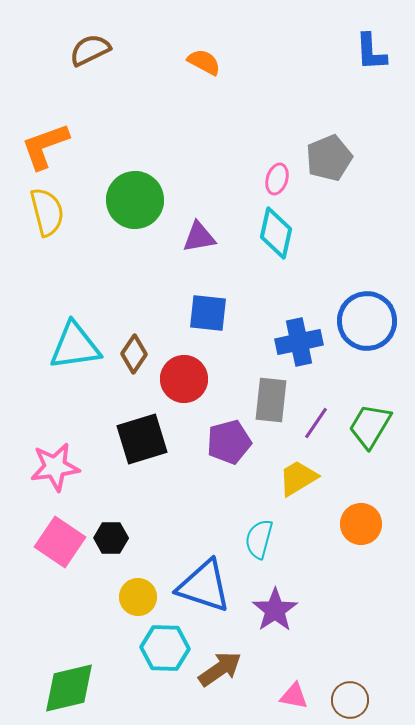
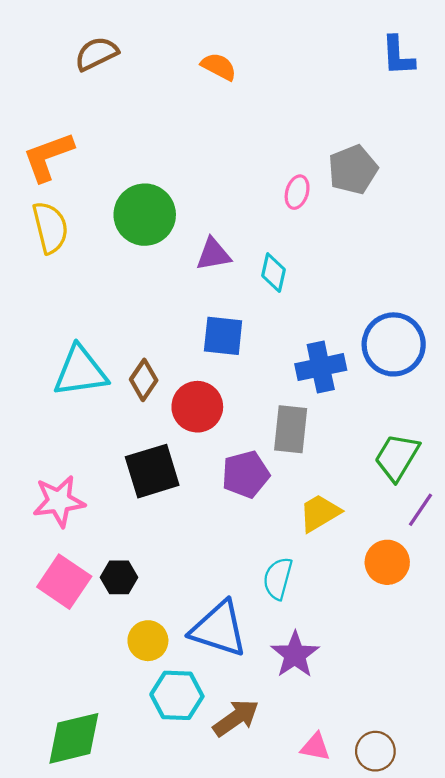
cyan diamond: (276, 233) -> (273, 273), moved, size x0.7
purple line: (316, 423) -> (420, 510), moved

